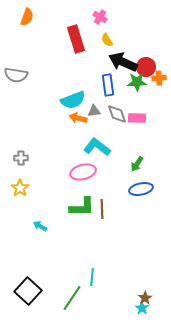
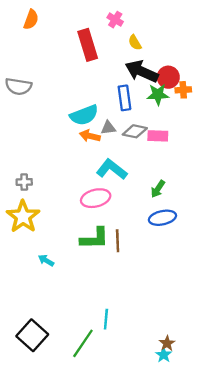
yellow semicircle: (107, 40) -> (135, 43), moved
gray diamond: (117, 114) -> (135, 131), turned -60
yellow star: (20, 188) -> (23, 217), size x1.6

